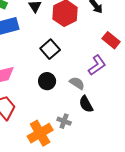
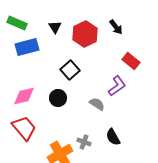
black circle: (47, 81) -> (58, 98), moved
black semicircle: (86, 104) -> (113, 137), moved

